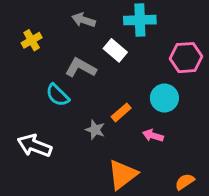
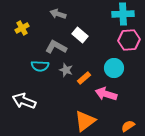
cyan cross: (140, 20) -> (123, 14), moved
cyan semicircle: (58, 95) -> (40, 66), turned -42
gray star: (95, 130) -> (66, 70), moved
pink arrow: (153, 136) -> (106, 94), size x1.5

